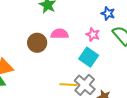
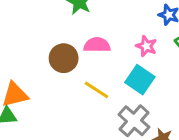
yellow line: (69, 85) -> (96, 90), moved, turned 30

